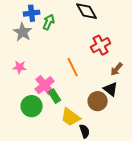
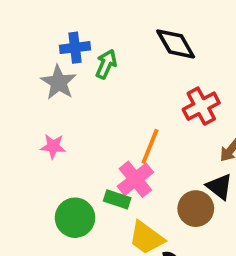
orange line: (73, 67) -> (150, 146), turned 48
pink cross: (45, 85) -> (135, 179), moved
green rectangle: (55, 96) -> (117, 199), turned -40

